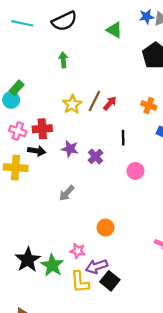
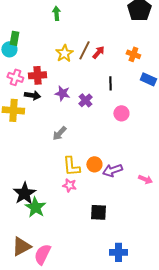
green rectangle: (17, 88) -> (14, 38), turned -32
green star: (52, 265) -> (35, 207), moved
purple arrow: (97, 266) -> (112, 170), moved
black square: (110, 281) -> (98, 212), turned -36
yellow L-shape: (80, 282) -> (71, 166), moved

